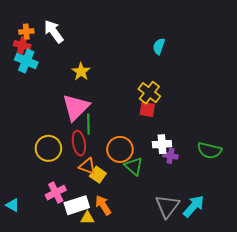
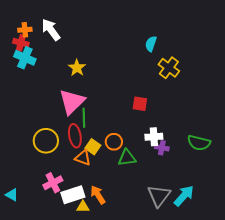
yellow cross: (149, 93) -> (169, 68), moved
orange circle: (120, 149) -> (114, 142), size x0.7
green triangle: (134, 166) -> (127, 158), turned -48
yellow square: (98, 175) -> (93, 147), moved

